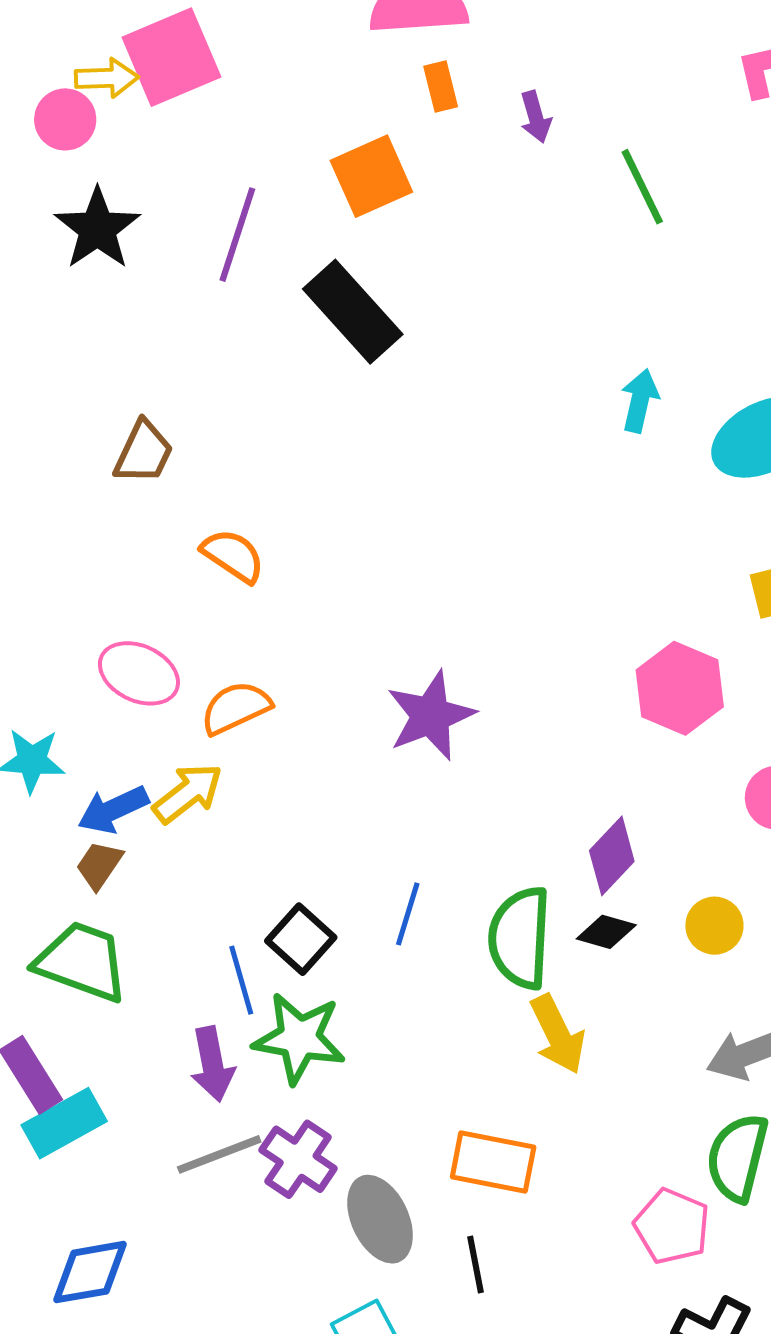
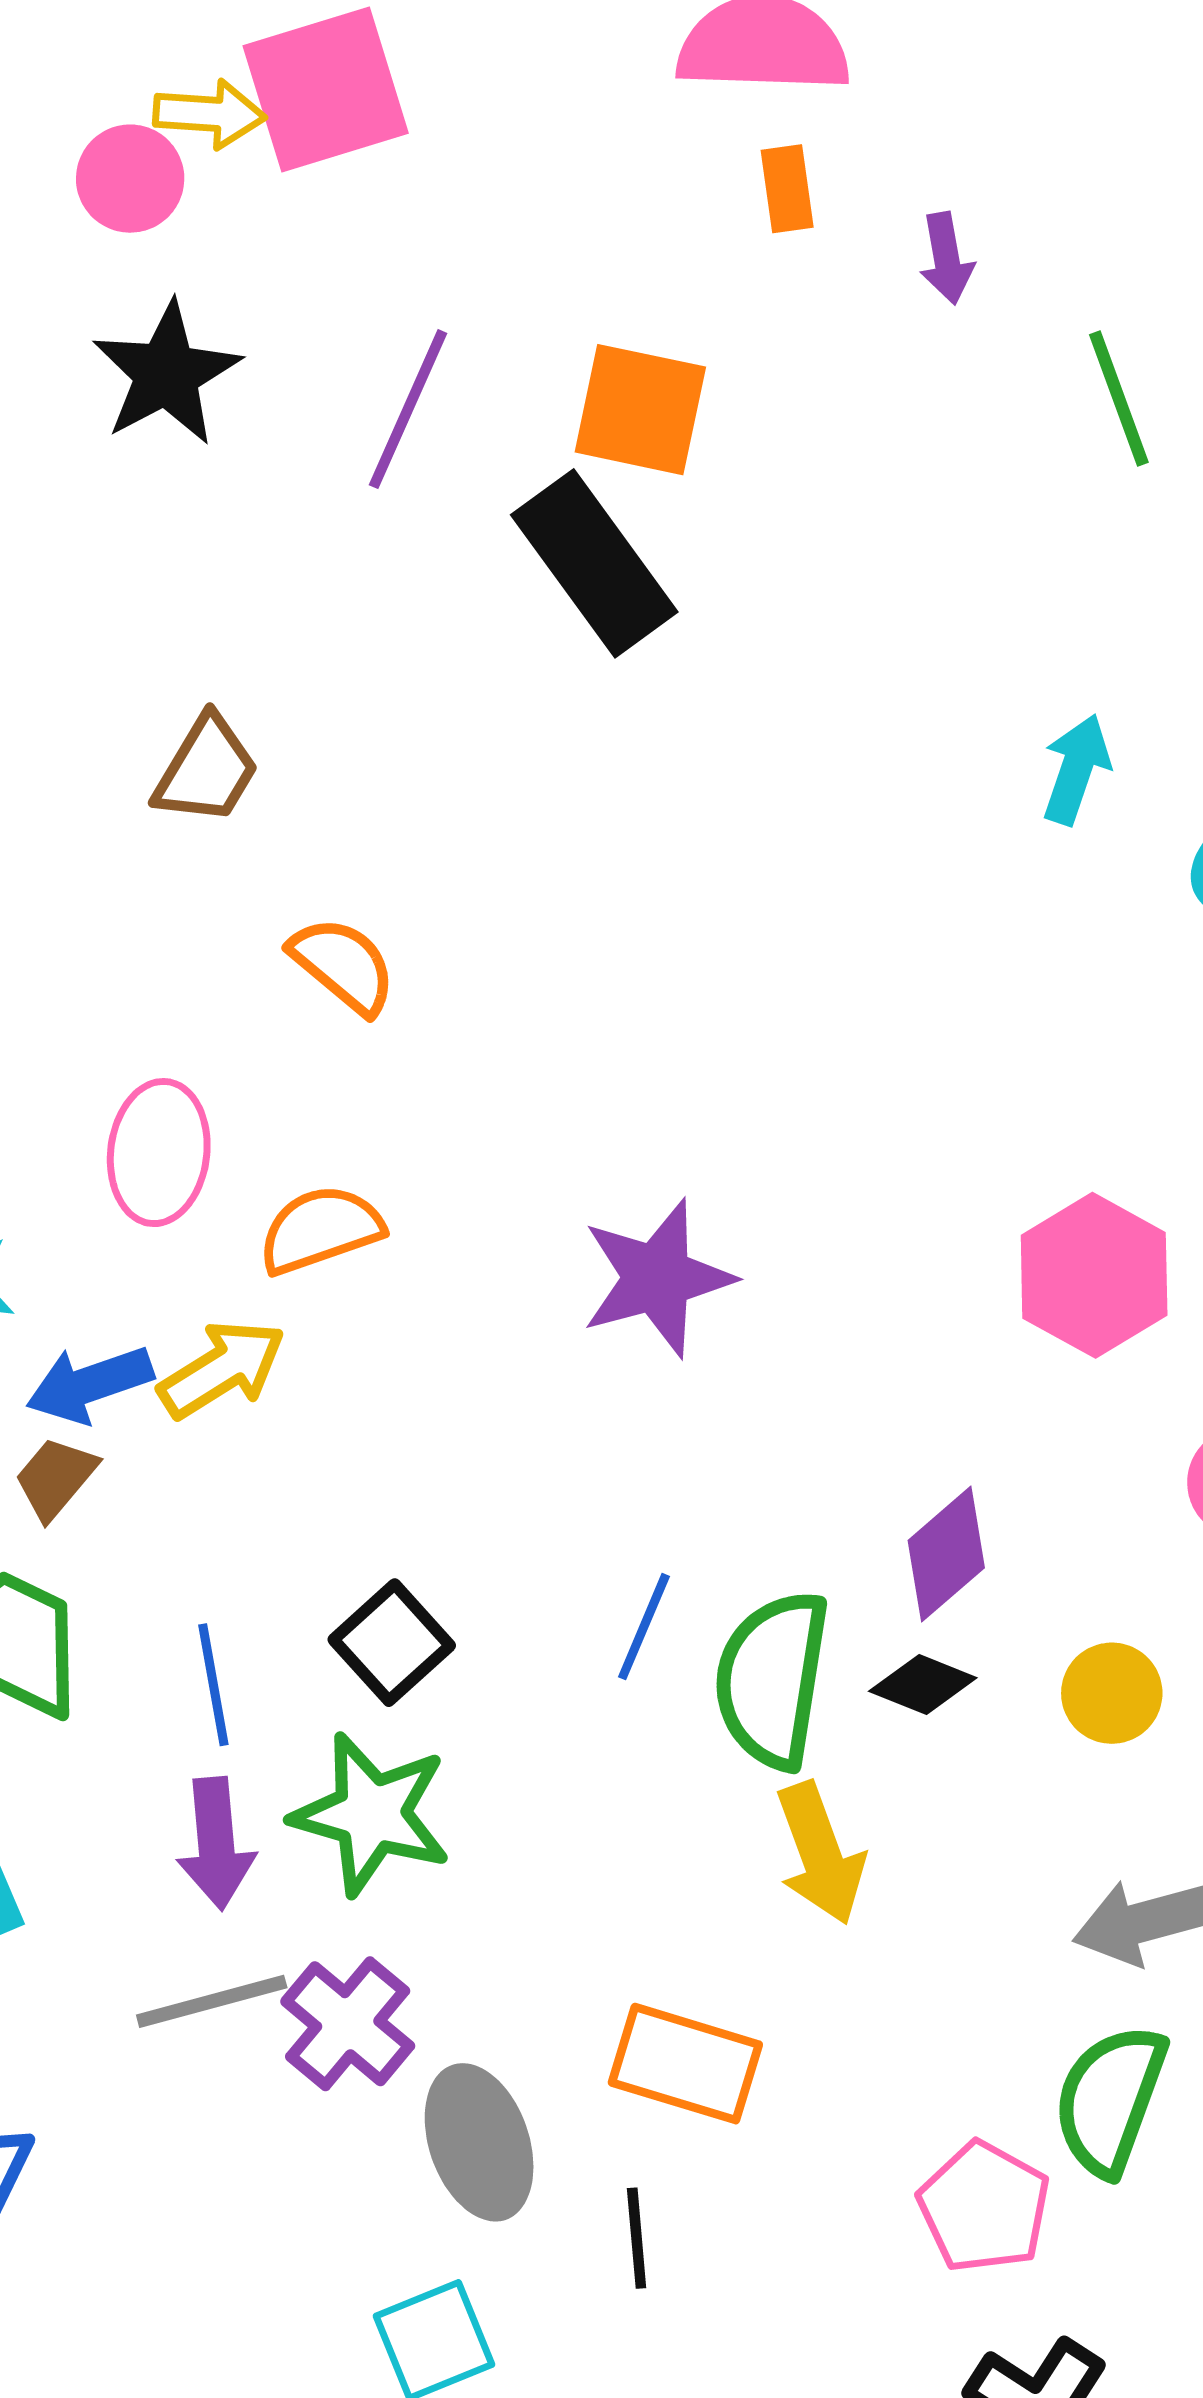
orange square: (371, 176) -> (640, 410), moved, turned 30
pink ellipse: (139, 673) -> (159, 1153), turned 66
blue line: (408, 914) -> (644, 1627), moved
blue line: (241, 980) -> (213, 1685), moved

